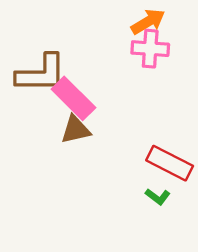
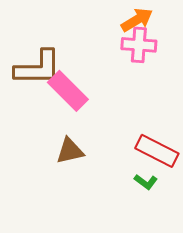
brown triangle: (76, 130) -> (70, 151), moved

